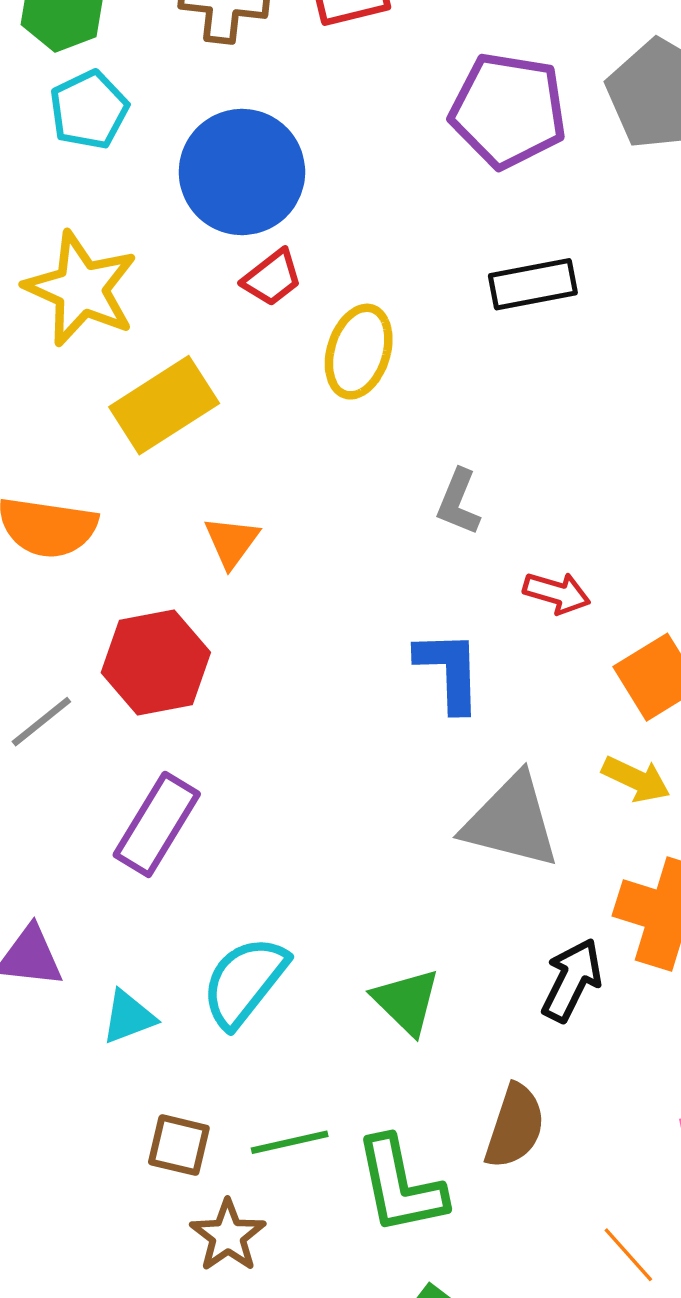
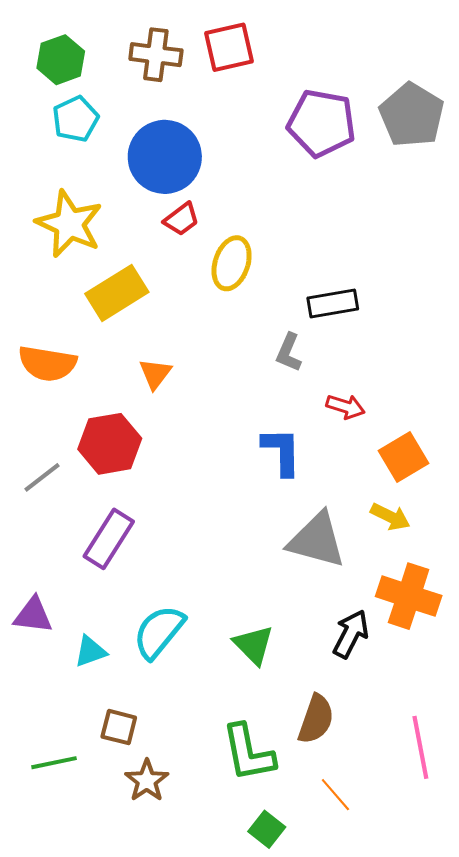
black rectangle: (533, 284) -> (333, 303), moved
green line: (290, 1142) -> (54, 763), moved
orange line: (628, 1255) -> (335, 795), moved

